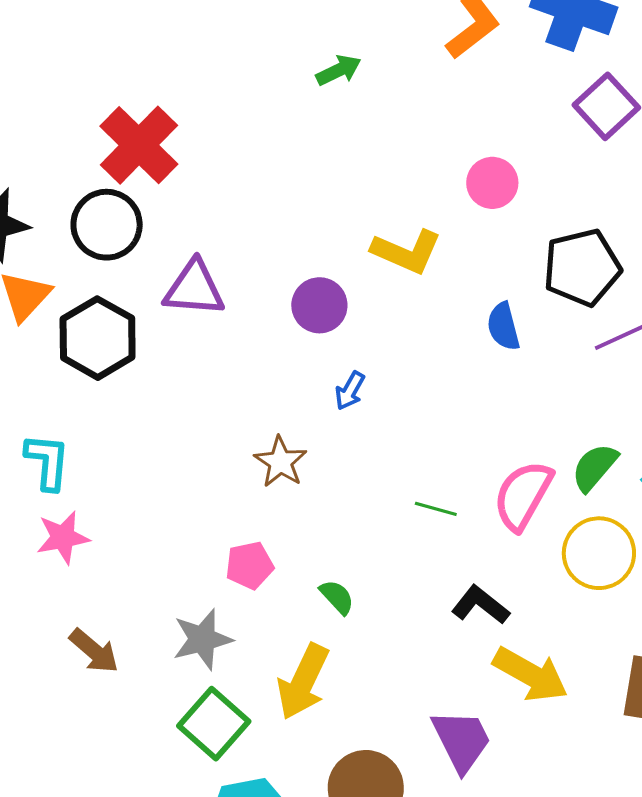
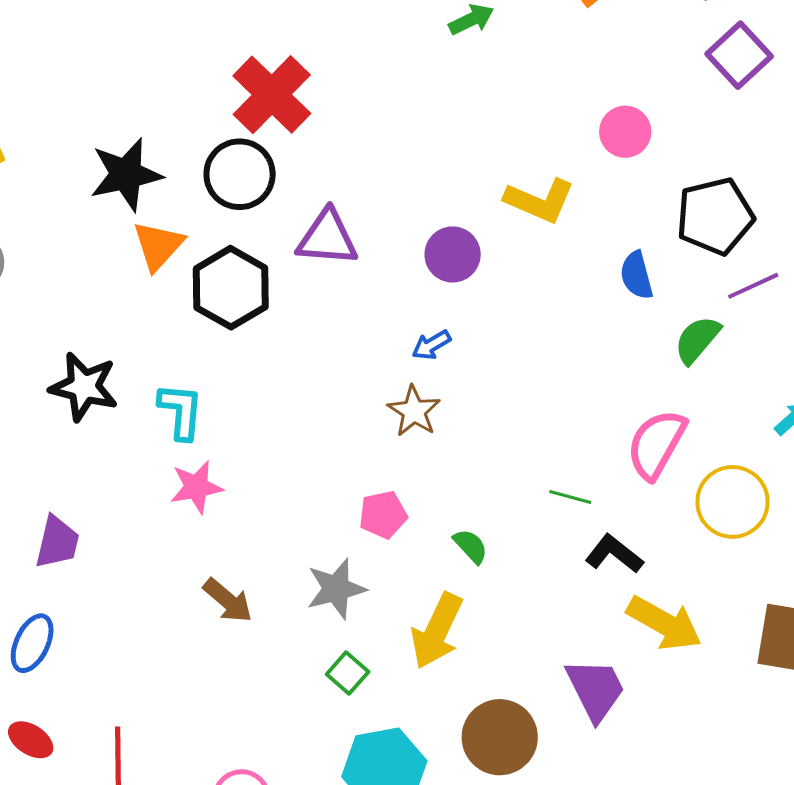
blue arrow: (350, 391) -> (431, 345), moved, turned 30
green semicircle: (595, 467) -> (697, 340), moved
green line: (436, 509) -> (570, 497), moved
green square: (214, 724) -> (348, 673), size x0.6

